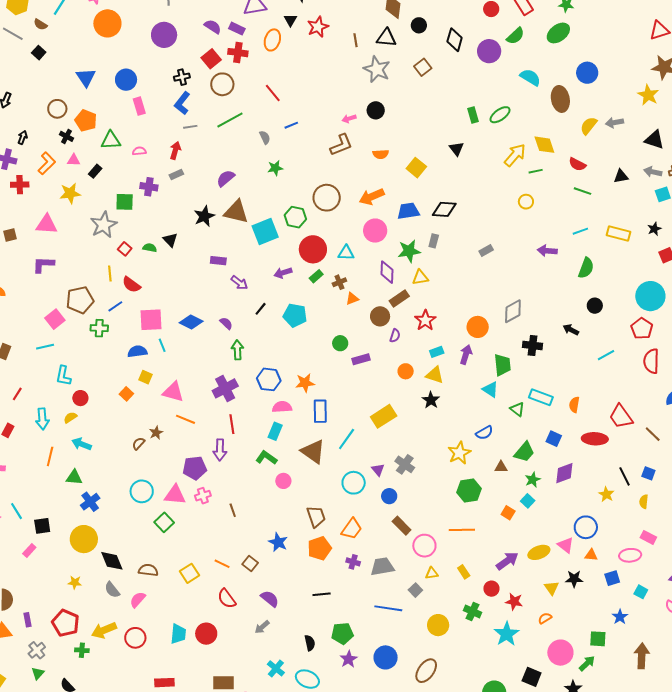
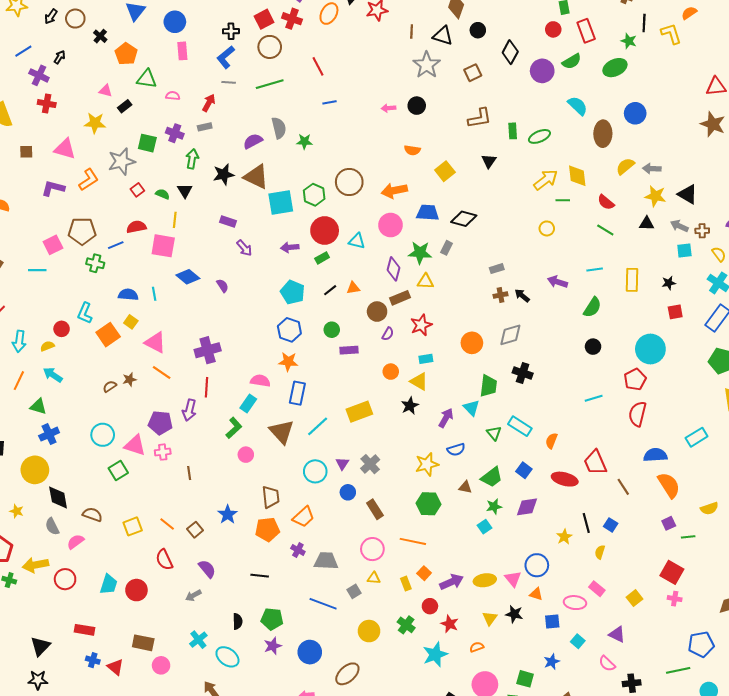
yellow star: (648, 95) -> (655, 196), moved, turned -30
brown circle: (57, 109) -> (75, 19), moved
black cross: (67, 136) -> (100, 36), moved
gray semicircle: (265, 137) -> (279, 128), moved, size x1.5
brown L-shape: (341, 145) -> (480, 118), moved
orange L-shape: (47, 163) -> (89, 180), moved
yellow rectangle: (619, 233) -> (632, 280), turned 65
yellow line: (110, 274) -> (175, 220), moved
brown cross: (339, 282) -> (501, 295), moved
red semicircle: (131, 285) -> (136, 227), turned 120
black line: (261, 309) -> (330, 290), moved
pink square: (151, 320) -> (163, 246), moved
black arrow: (571, 330) -> (522, 296), moved
green arrow: (237, 350) -> (192, 159), moved
purple arrow: (466, 355) -> (446, 418), moved
cyan L-shape: (63, 376) -> (85, 313), moved
blue hexagon: (269, 379) -> (289, 330), moved
orange square: (126, 394) -> (108, 335), size x1.6
green L-shape: (266, 458) -> (234, 428), turned 90
orange square: (508, 513) -> (424, 573), moved
brown rectangle: (402, 526) -> (375, 509), moved

